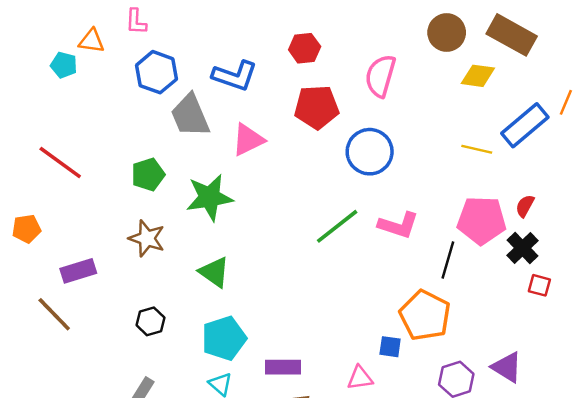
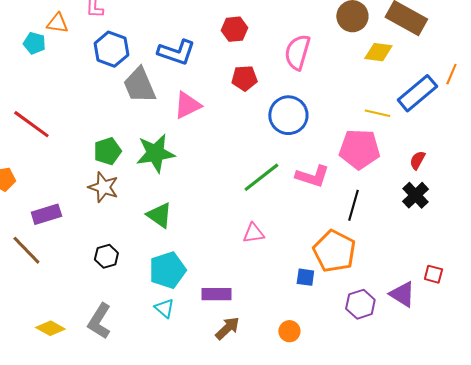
red pentagon: (317, 107) -> (244, 78), size x0.7
green pentagon: (148, 175) -> (107, 151), moved
pink pentagon: (482, 220) -> (359, 149), moved
red square: (539, 285) -> (433, 274), moved
pink triangle: (360, 378) -> (253, 233), moved

